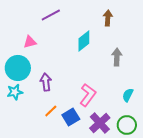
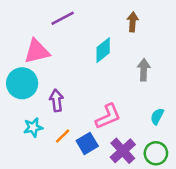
pink triangle: (30, 42) -> (37, 51), size x1.6
cyan star: (15, 92) -> (33, 127), moved
pink L-shape: (88, 95) -> (108, 116), turned 30

